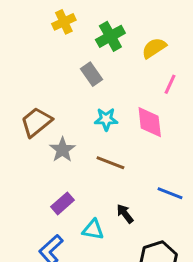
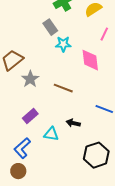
cyan star: (106, 119) -> (63, 44), moved
black arrow: (125, 214) -> (73, 123), turned -40

